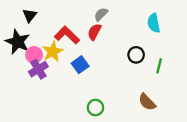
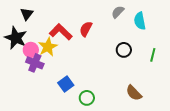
gray semicircle: (101, 14) -> (118, 12), moved
blue square: (80, 65) -> (66, 84), moved
green line: (159, 66) -> (153, 55), moved
purple cross: (38, 69) -> (35, 63), turned -36

